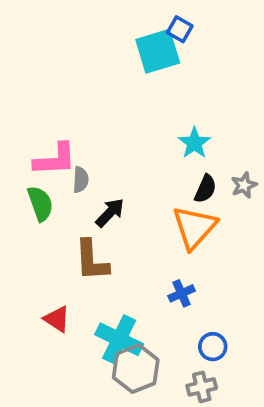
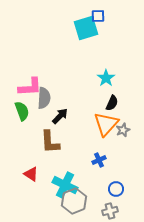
blue square: (180, 29) -> (98, 16), turned -32
gray semicircle: (81, 180) -> (44, 98), size x1.5
gray star: (244, 185) -> (123, 130), moved

